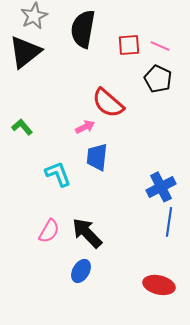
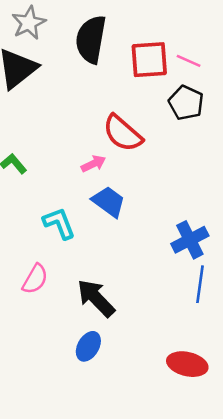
red square: (129, 45) -> (149, 60), size x1.4
blue trapezoid: (97, 157) -> (109, 202), turned 120
pink semicircle: (49, 231) -> (35, 279), moved

